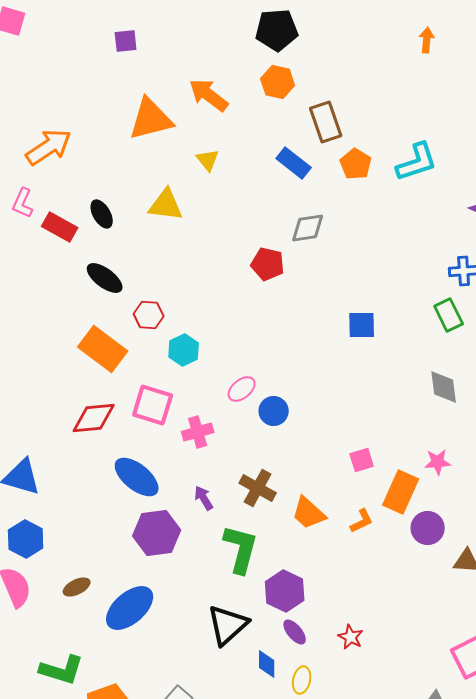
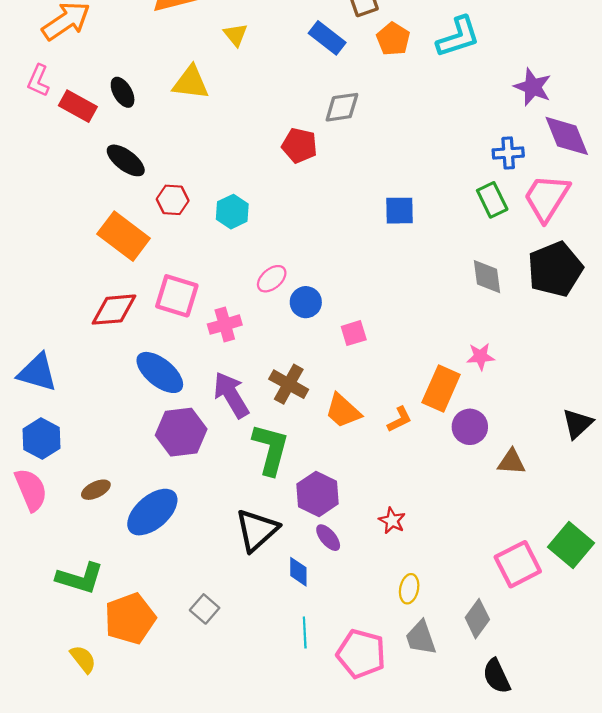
cyan hexagon: (184, 350) -> (232, 212), moved
pink square: (362, 460) -> (354, 333), moved
purple arrow: (204, 498) -> (231, 395), size x1.8
red star: (351, 637) -> (392, 521), moved
yellow ellipse: (302, 680) -> (409, 589), moved

